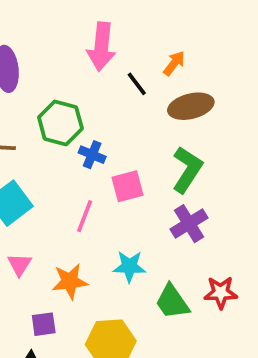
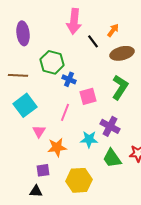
purple cross: (189, 224) -> (110, 126), moved, turned -30
pink triangle: (19, 265) -> (39, 131), moved

